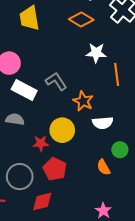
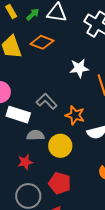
orange diamond: (81, 20) -> (42, 42), moved
gray semicircle: (15, 119) -> (35, 135), moved
red star: (41, 143) -> (25, 162), moved

